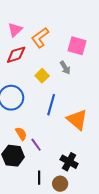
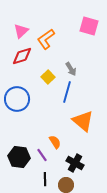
pink square: (77, 46) -> (89, 26), moved
blue line: (51, 105) -> (67, 92), moved
orange semicircle: (21, 134) -> (55, 142), moved
purple line: (36, 145) -> (42, 155), moved

